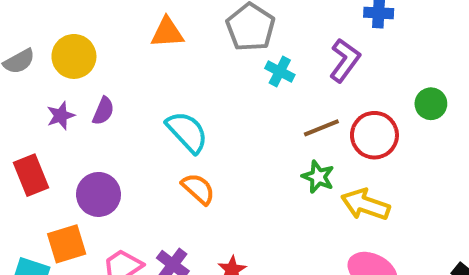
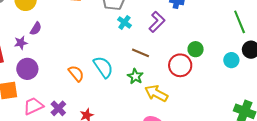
purple star: (61, 116) -> (21, 43), moved
brown line: (321, 128) -> (141, 53), turned 36
cyan semicircle: (187, 132) -> (103, 67), moved
red circle: (374, 135) -> (180, 65), moved

